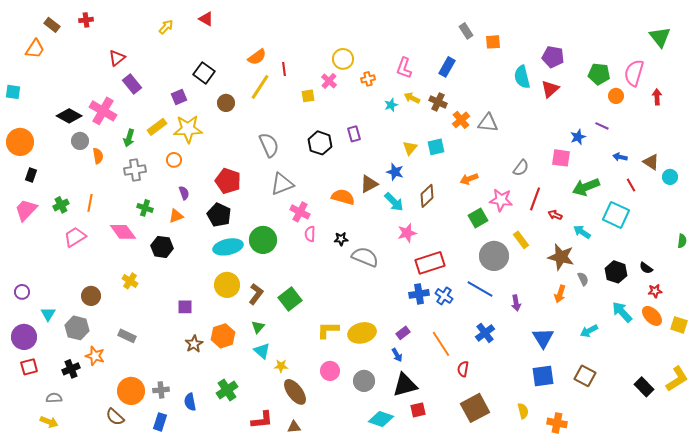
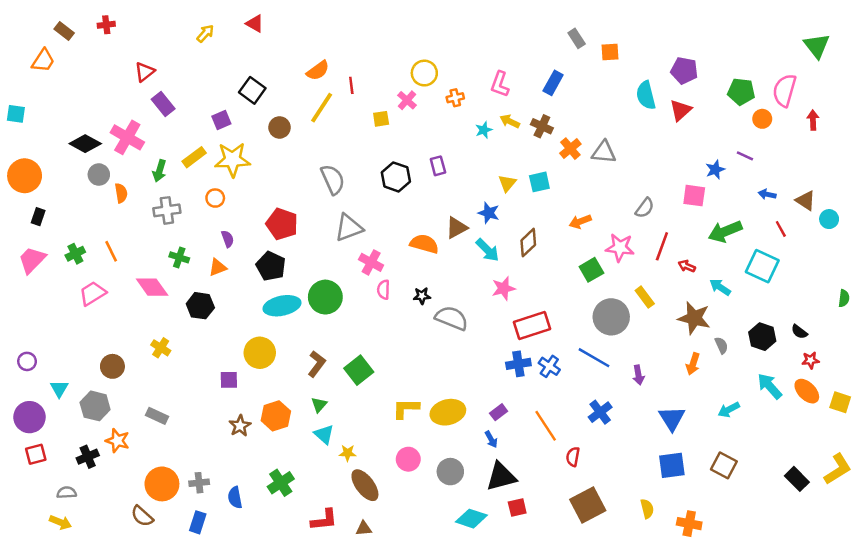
orange line: (90, 203) -> (111, 251), turned -36
yellow circle: (227, 285) -> (260, 353), moved

